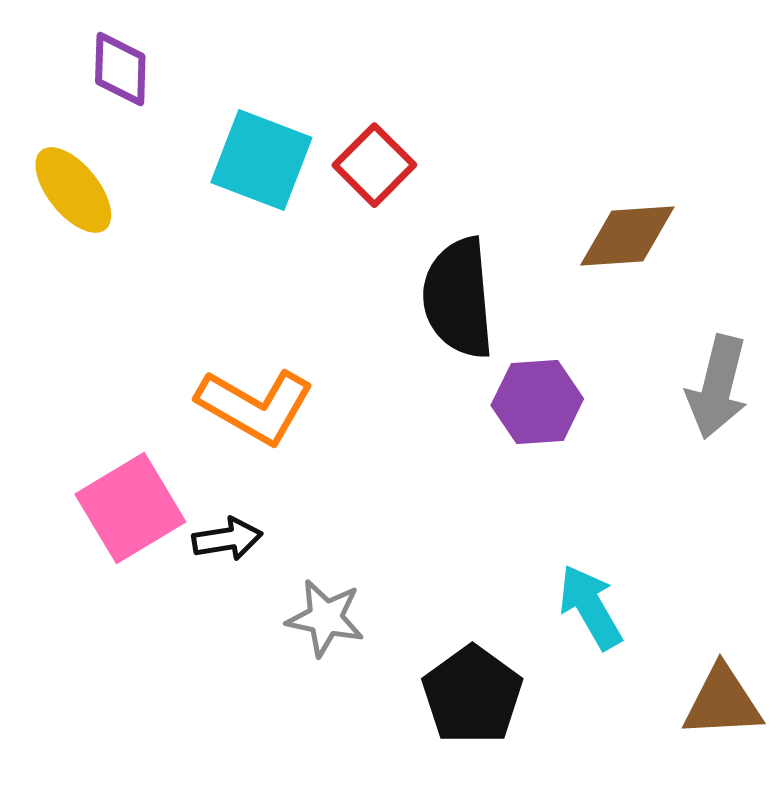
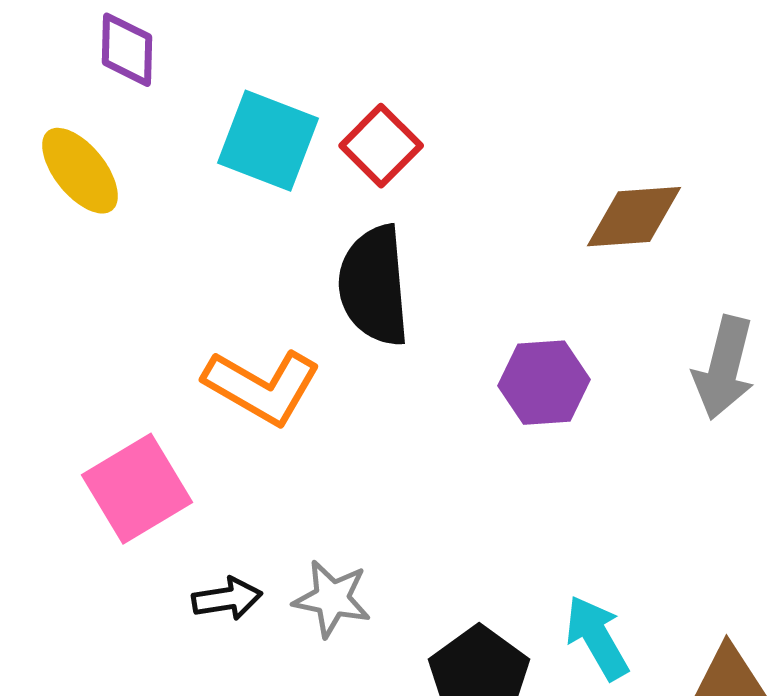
black semicircle: (458, 298) -> (374, 286), moved
black arrow: (227, 539) -> (227, 599), moved
cyan arrow: (590, 607) -> (597, 638), moved

